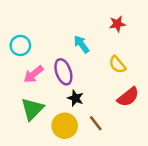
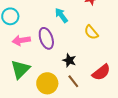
pink arrow: (34, 74) -> (21, 40), turned 30
red semicircle: (128, 97) -> (101, 72), moved
black star: (75, 98) -> (69, 60), moved

